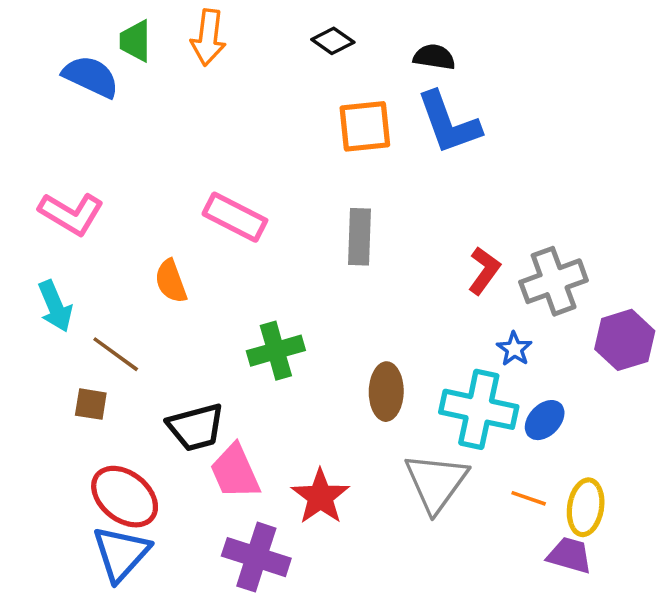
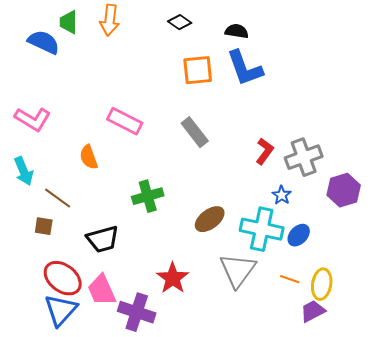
gray rectangle: (360, 237) -> (195, 132), turned -40
brown ellipse: (386, 392) -> (210, 219), turned 52
pink trapezoid: (235, 472) -> (102, 290), moved
purple trapezoid: (570, 555) -> (313, 311), turned -44

